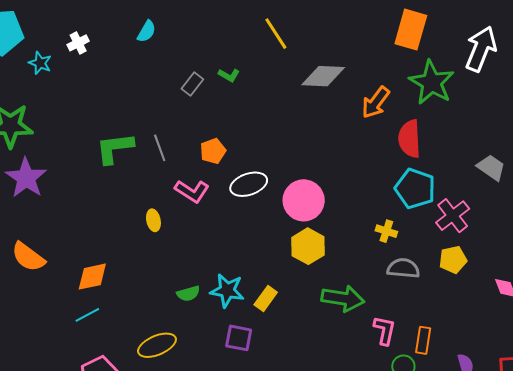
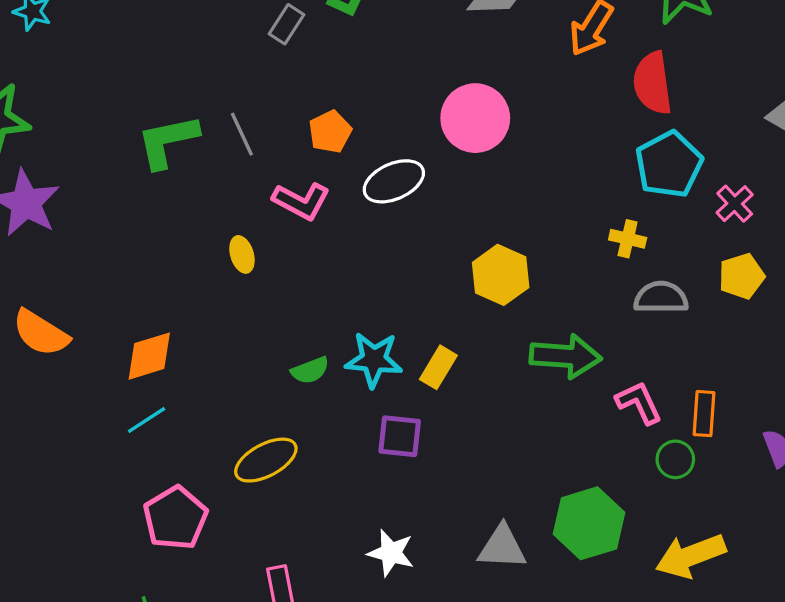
cyan pentagon: (415, 189) -> (669, 164), turned 30
pink circle: (304, 200) -> (475, 118), moved
pink cross: (453, 216) -> (735, 204), size x0.7
pink L-shape: (385, 330) -> (639, 403), turned -32

